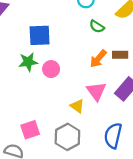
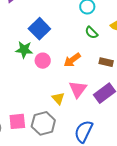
blue square: (40, 35) -> (39, 29), turned 35
orange arrow: (98, 59) -> (72, 60), moved
pink square: (30, 130) -> (17, 121), moved

